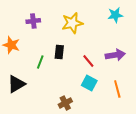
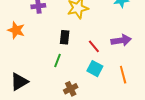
green line: (40, 62) -> (58, 61), moved
black triangle: (16, 84) -> (19, 82), moved

